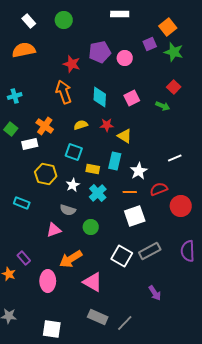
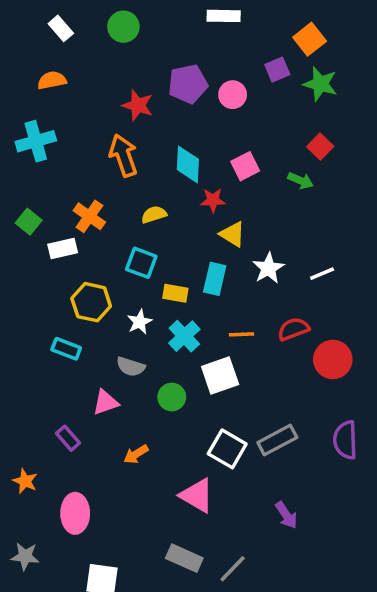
orange semicircle: (24, 50) -> (52, 80), size x0.7
cyan cross: (15, 96) -> (36, 141), moved, size x1.5
red star: (107, 125) -> (213, 200), moved
white star: (139, 171) -> (268, 268), moved
cyan rectangle: (22, 203) -> (66, 349), moved
white square: (135, 216) -> (220, 376), moved
purple rectangle: (24, 258) -> (68, 438), moved
orange arrow: (71, 259) -> (136, 454), size x0.6
pink ellipse: (48, 281) -> (75, 513), moved
pink triangle: (93, 282) -> (197, 495), moved

